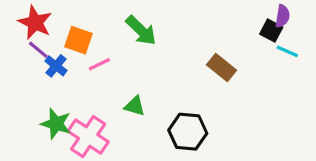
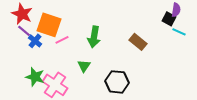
green arrow: (141, 31) -> (94, 37), moved, turned 55
orange square: (78, 40) -> (49, 25), size x1.4
green triangle: (135, 106) -> (84, 66), turned 48

